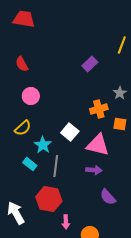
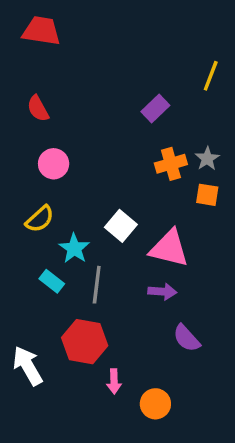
orange cross: (99, 109) -> (171, 164), moved
orange square: (120, 124) -> (207, 195), moved

